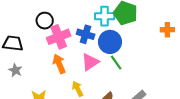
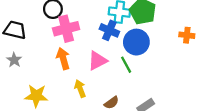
blue cross: (86, 34) -> (109, 30), moved
blue circle: (110, 42) -> (136, 42), moved

